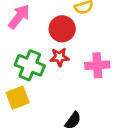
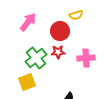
green cross: (30, 65) -> (36, 58), turned 30

